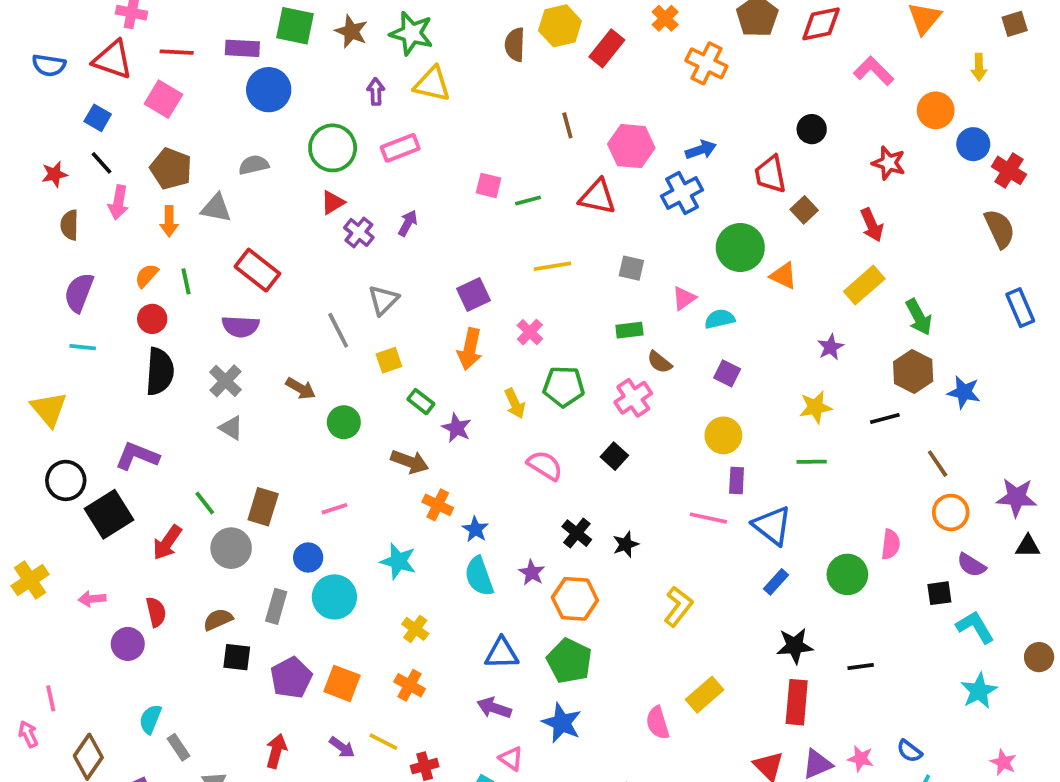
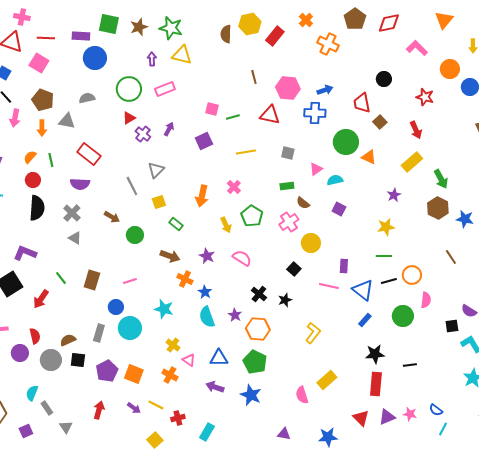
brown star: (351, 31) -> (139, 27), turned 30
blue cross: (682, 193) -> (315, 113), turned 30
purple square: (473, 294) -> (204, 141), moved
green pentagon: (564, 387) -> (252, 216), turned 30
black line: (885, 418) -> (389, 281), moved
purple star: (457, 428) -> (207, 256), moved
yellow circle: (723, 435) -> (311, 243), moved
black square: (614, 456) -> (294, 269), moved
orange circle: (951, 512) -> (412, 275), moved
gray circle: (231, 548) -> (51, 360), moved
pink triangle: (511, 759) -> (189, 360), moved

